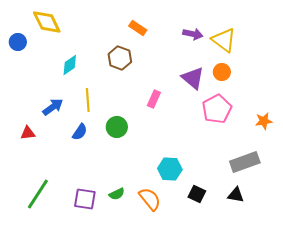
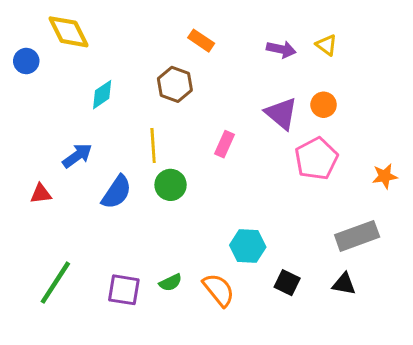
yellow triangle: (224, 40) -> (326, 45), moved, size x0.6
yellow line: (88, 100) -> (153, 146), moved
blue semicircle: (80, 132) -> (117, 192), size x1.4

